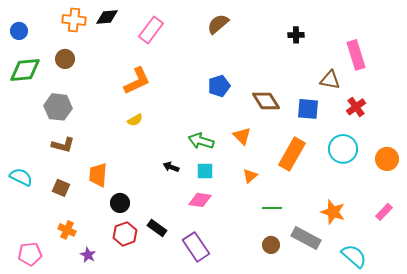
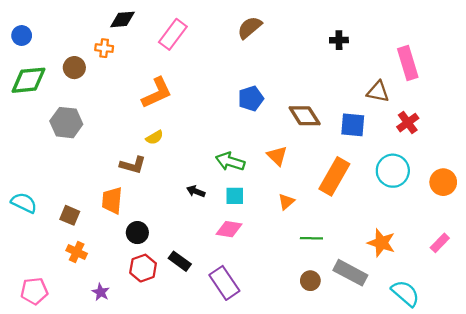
orange cross: (74, 20) -> (104, 48), moved, size x0.7
brown L-shape: (63, 145) -> (133, 165), moved
orange cross: (67, 230) -> (77, 252), moved

